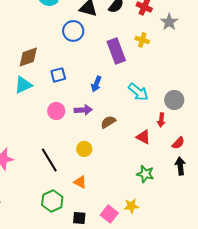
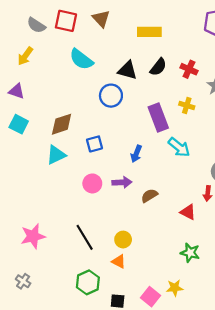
cyan arrow: (138, 92) -> (179, 147), moved
yellow circle: (84, 149) -> (123, 240), moved

